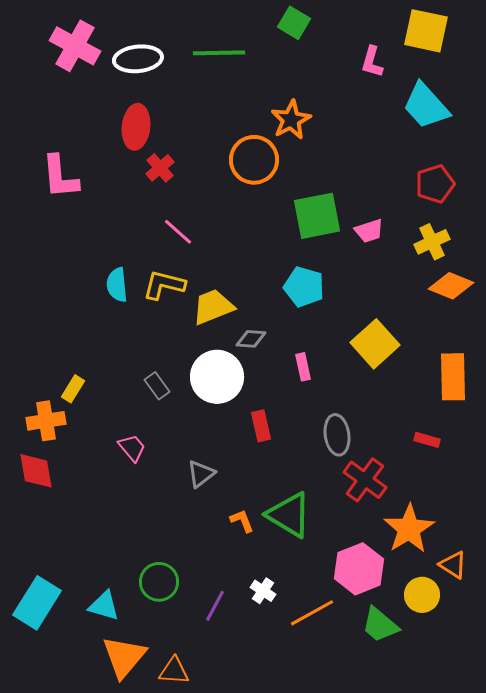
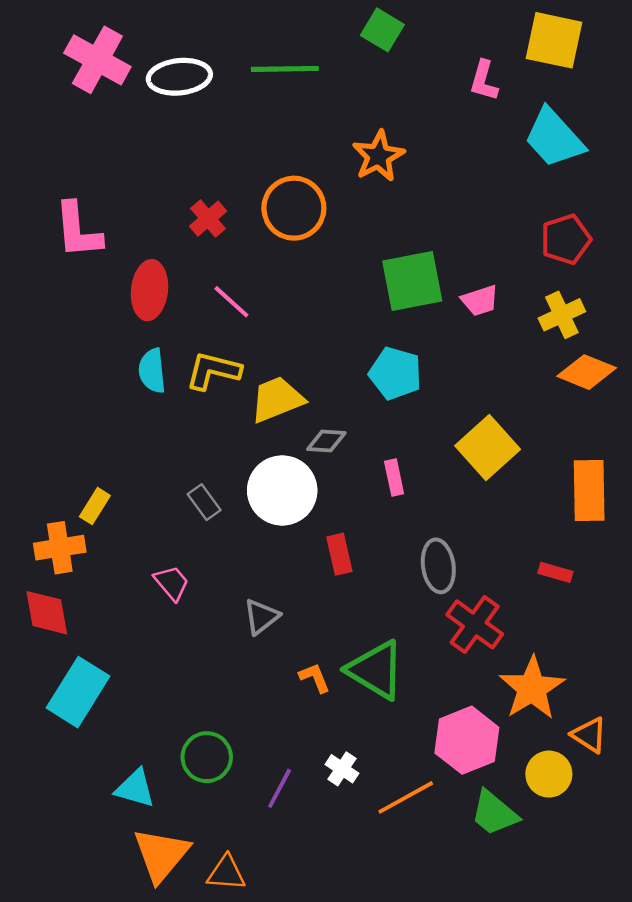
red ellipse: (136, 127) -> (149, 290), moved
orange circle: (254, 160) -> (294, 208), moved
cyan rectangle: (37, 603) -> (78, 692), moved

